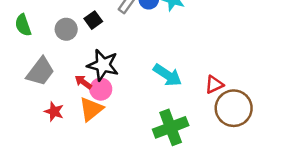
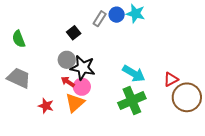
gray circle: (66, 29) -> (67, 60), moved
gray trapezoid: (40, 72) -> (19, 78), moved, turned -100
green cross: (171, 127) -> (132, 101), moved

